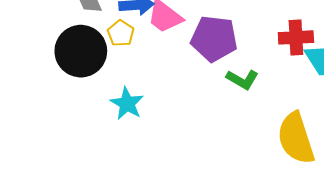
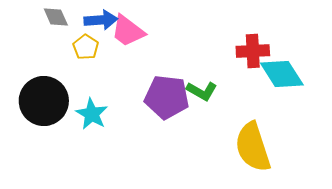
purple pentagon: (214, 39) -> (167, 97), moved
black circle: (81, 51) -> (44, 101), moved

